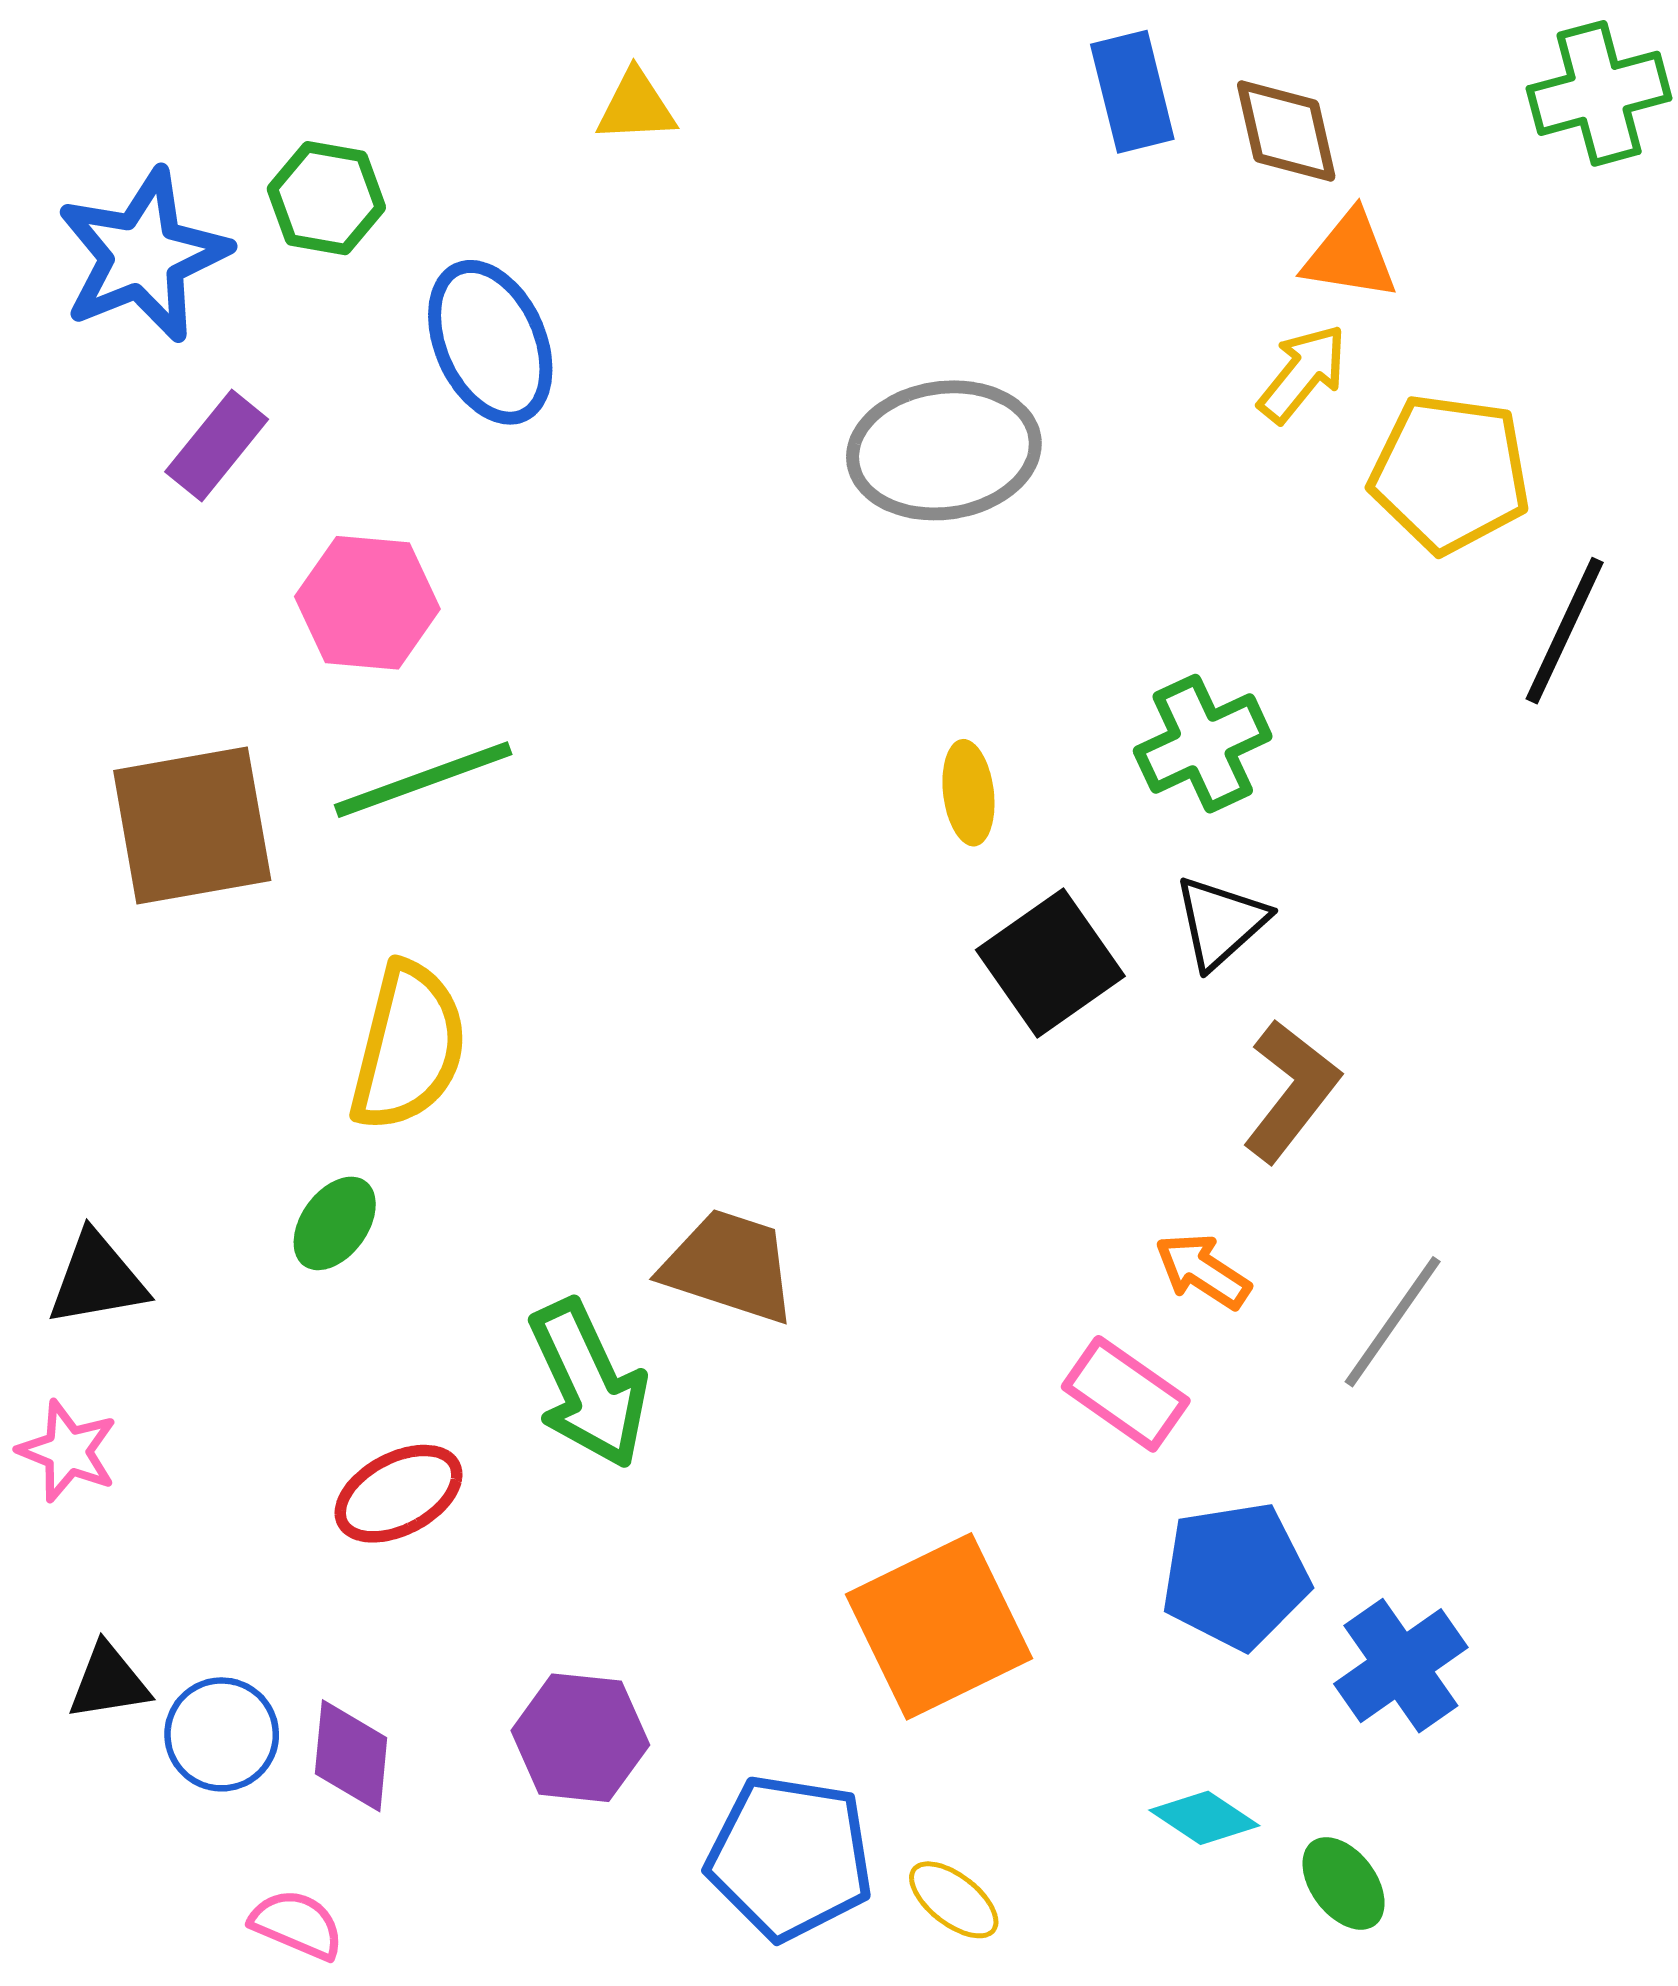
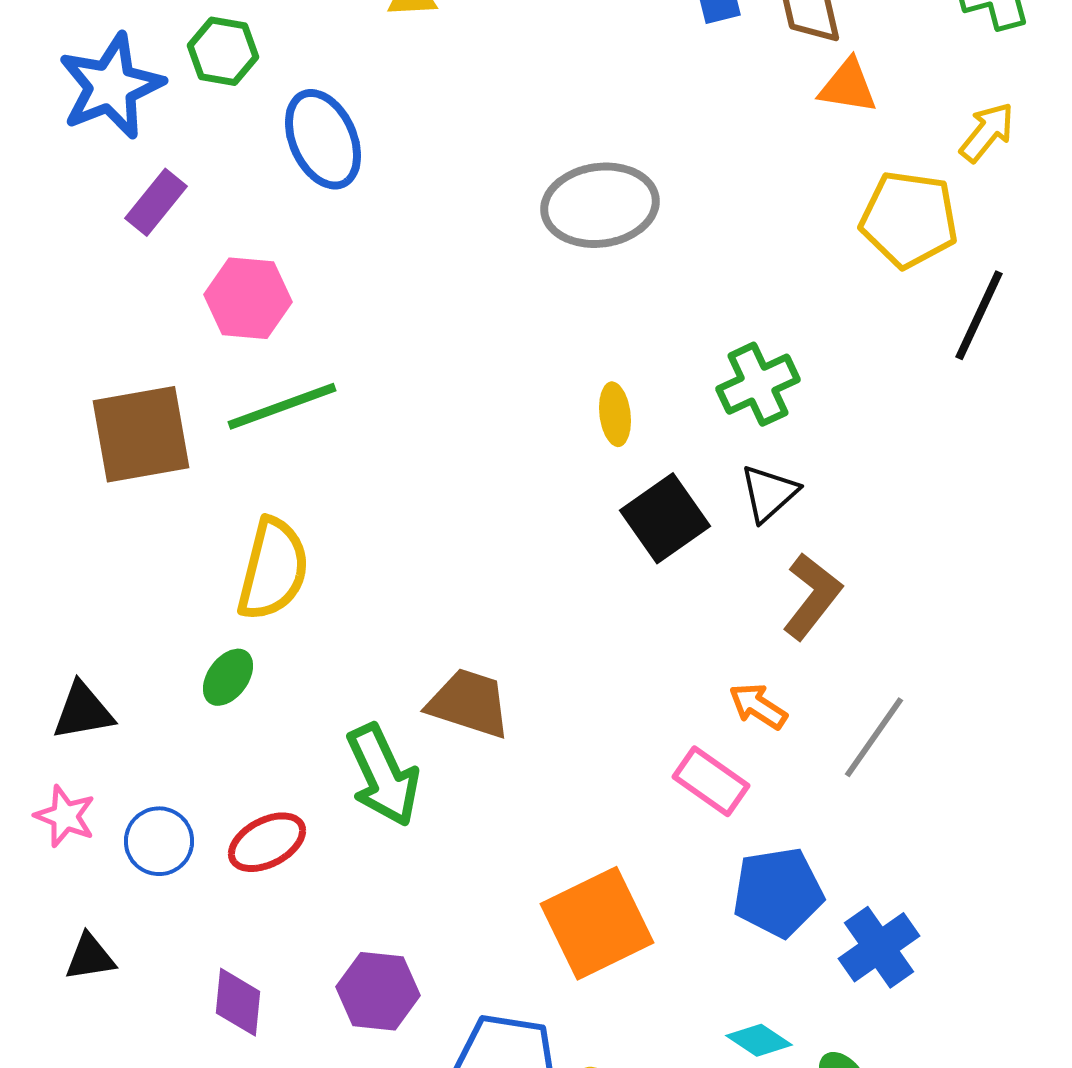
yellow arrow: (1303, 373) -> (987, 132), moved
blue circle: (222, 1734) -> (159, 841), moved

